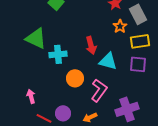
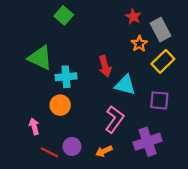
yellow rectangle: (140, 41) -> (163, 61), turned -36
purple square: (138, 64) -> (159, 100), moved
orange circle: (75, 78) -> (60, 105), moved

